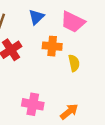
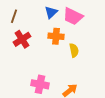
blue triangle: (36, 17) -> (51, 12), moved

